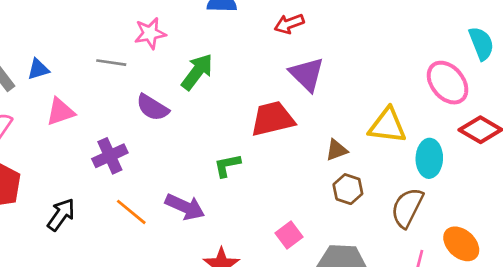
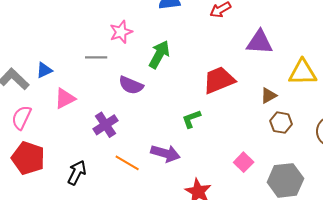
purple triangle: (307, 74) -> (260, 42), moved, turned -32

